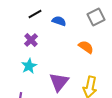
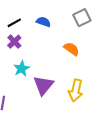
black line: (35, 14) -> (14, 23), moved
cyan star: (29, 66) -> (22, 69), moved

